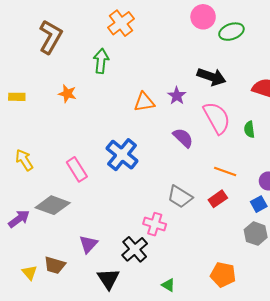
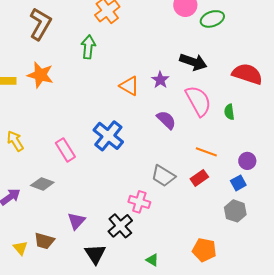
orange star: (67, 94) -> (40, 75), moved, size x1.5
orange triangle: (144, 102) -> (129, 86), turned 40
gray diamond: (53, 205) -> (42, 184), size x0.7

